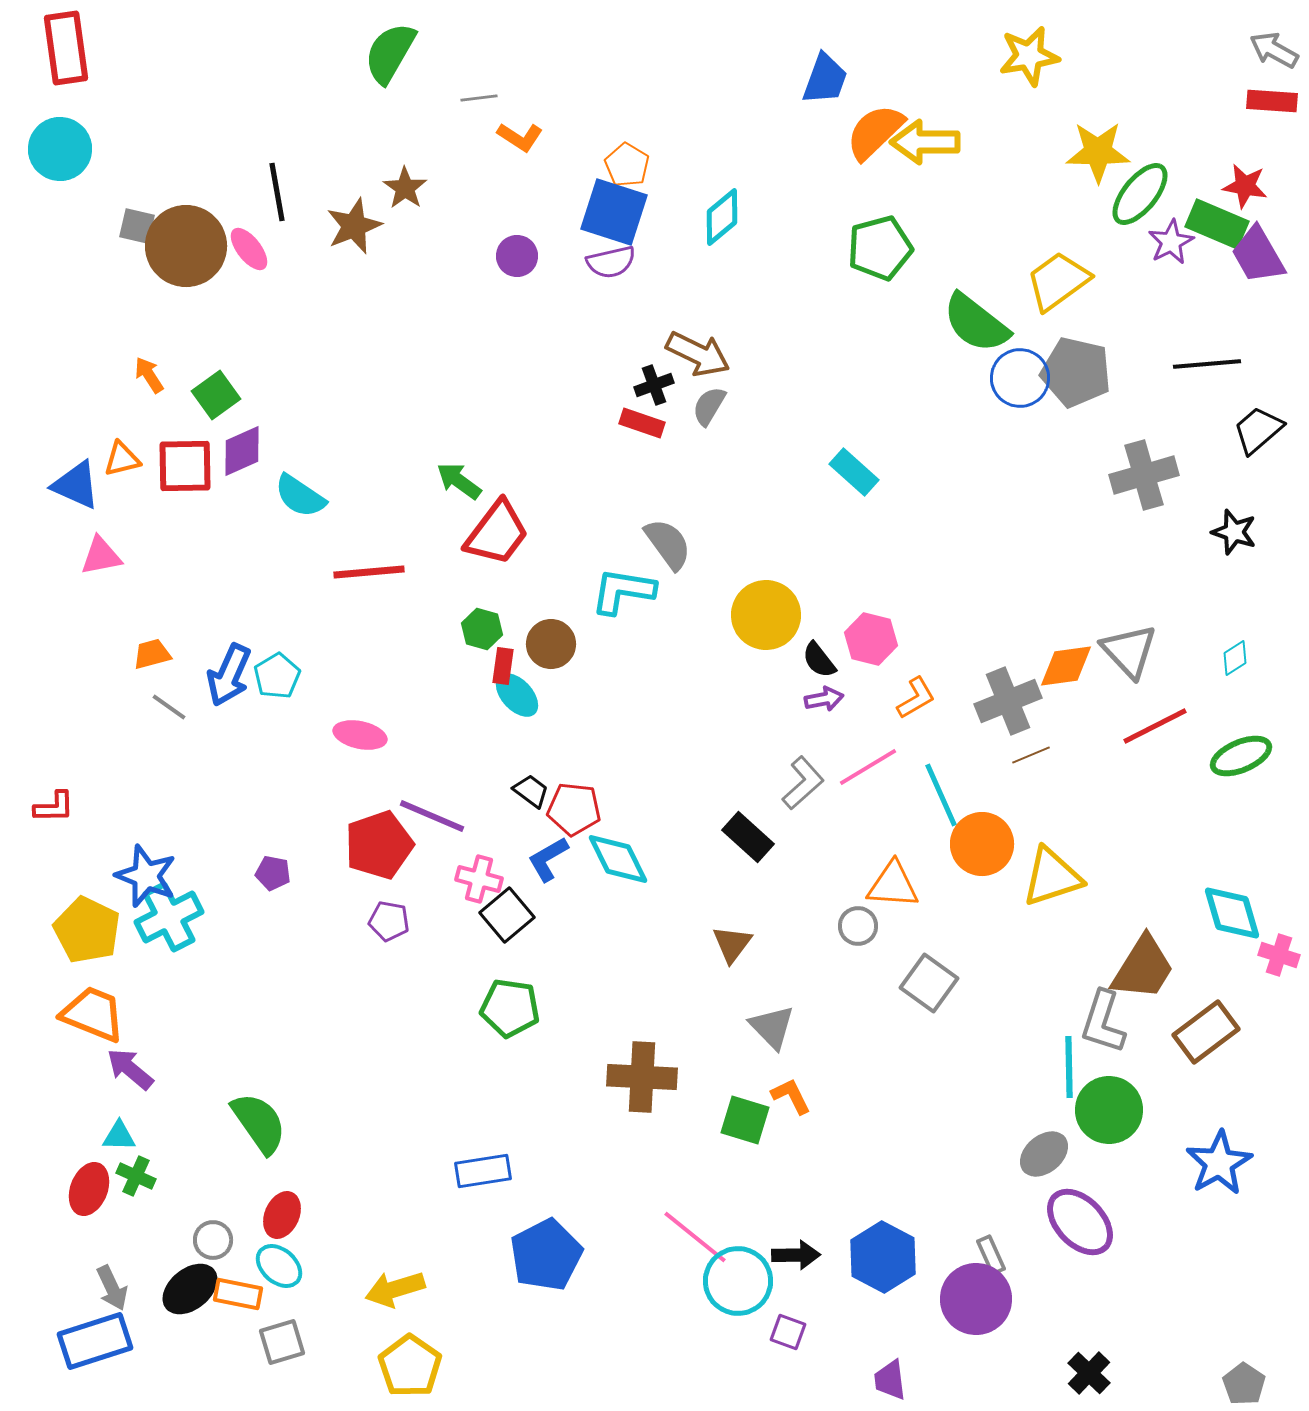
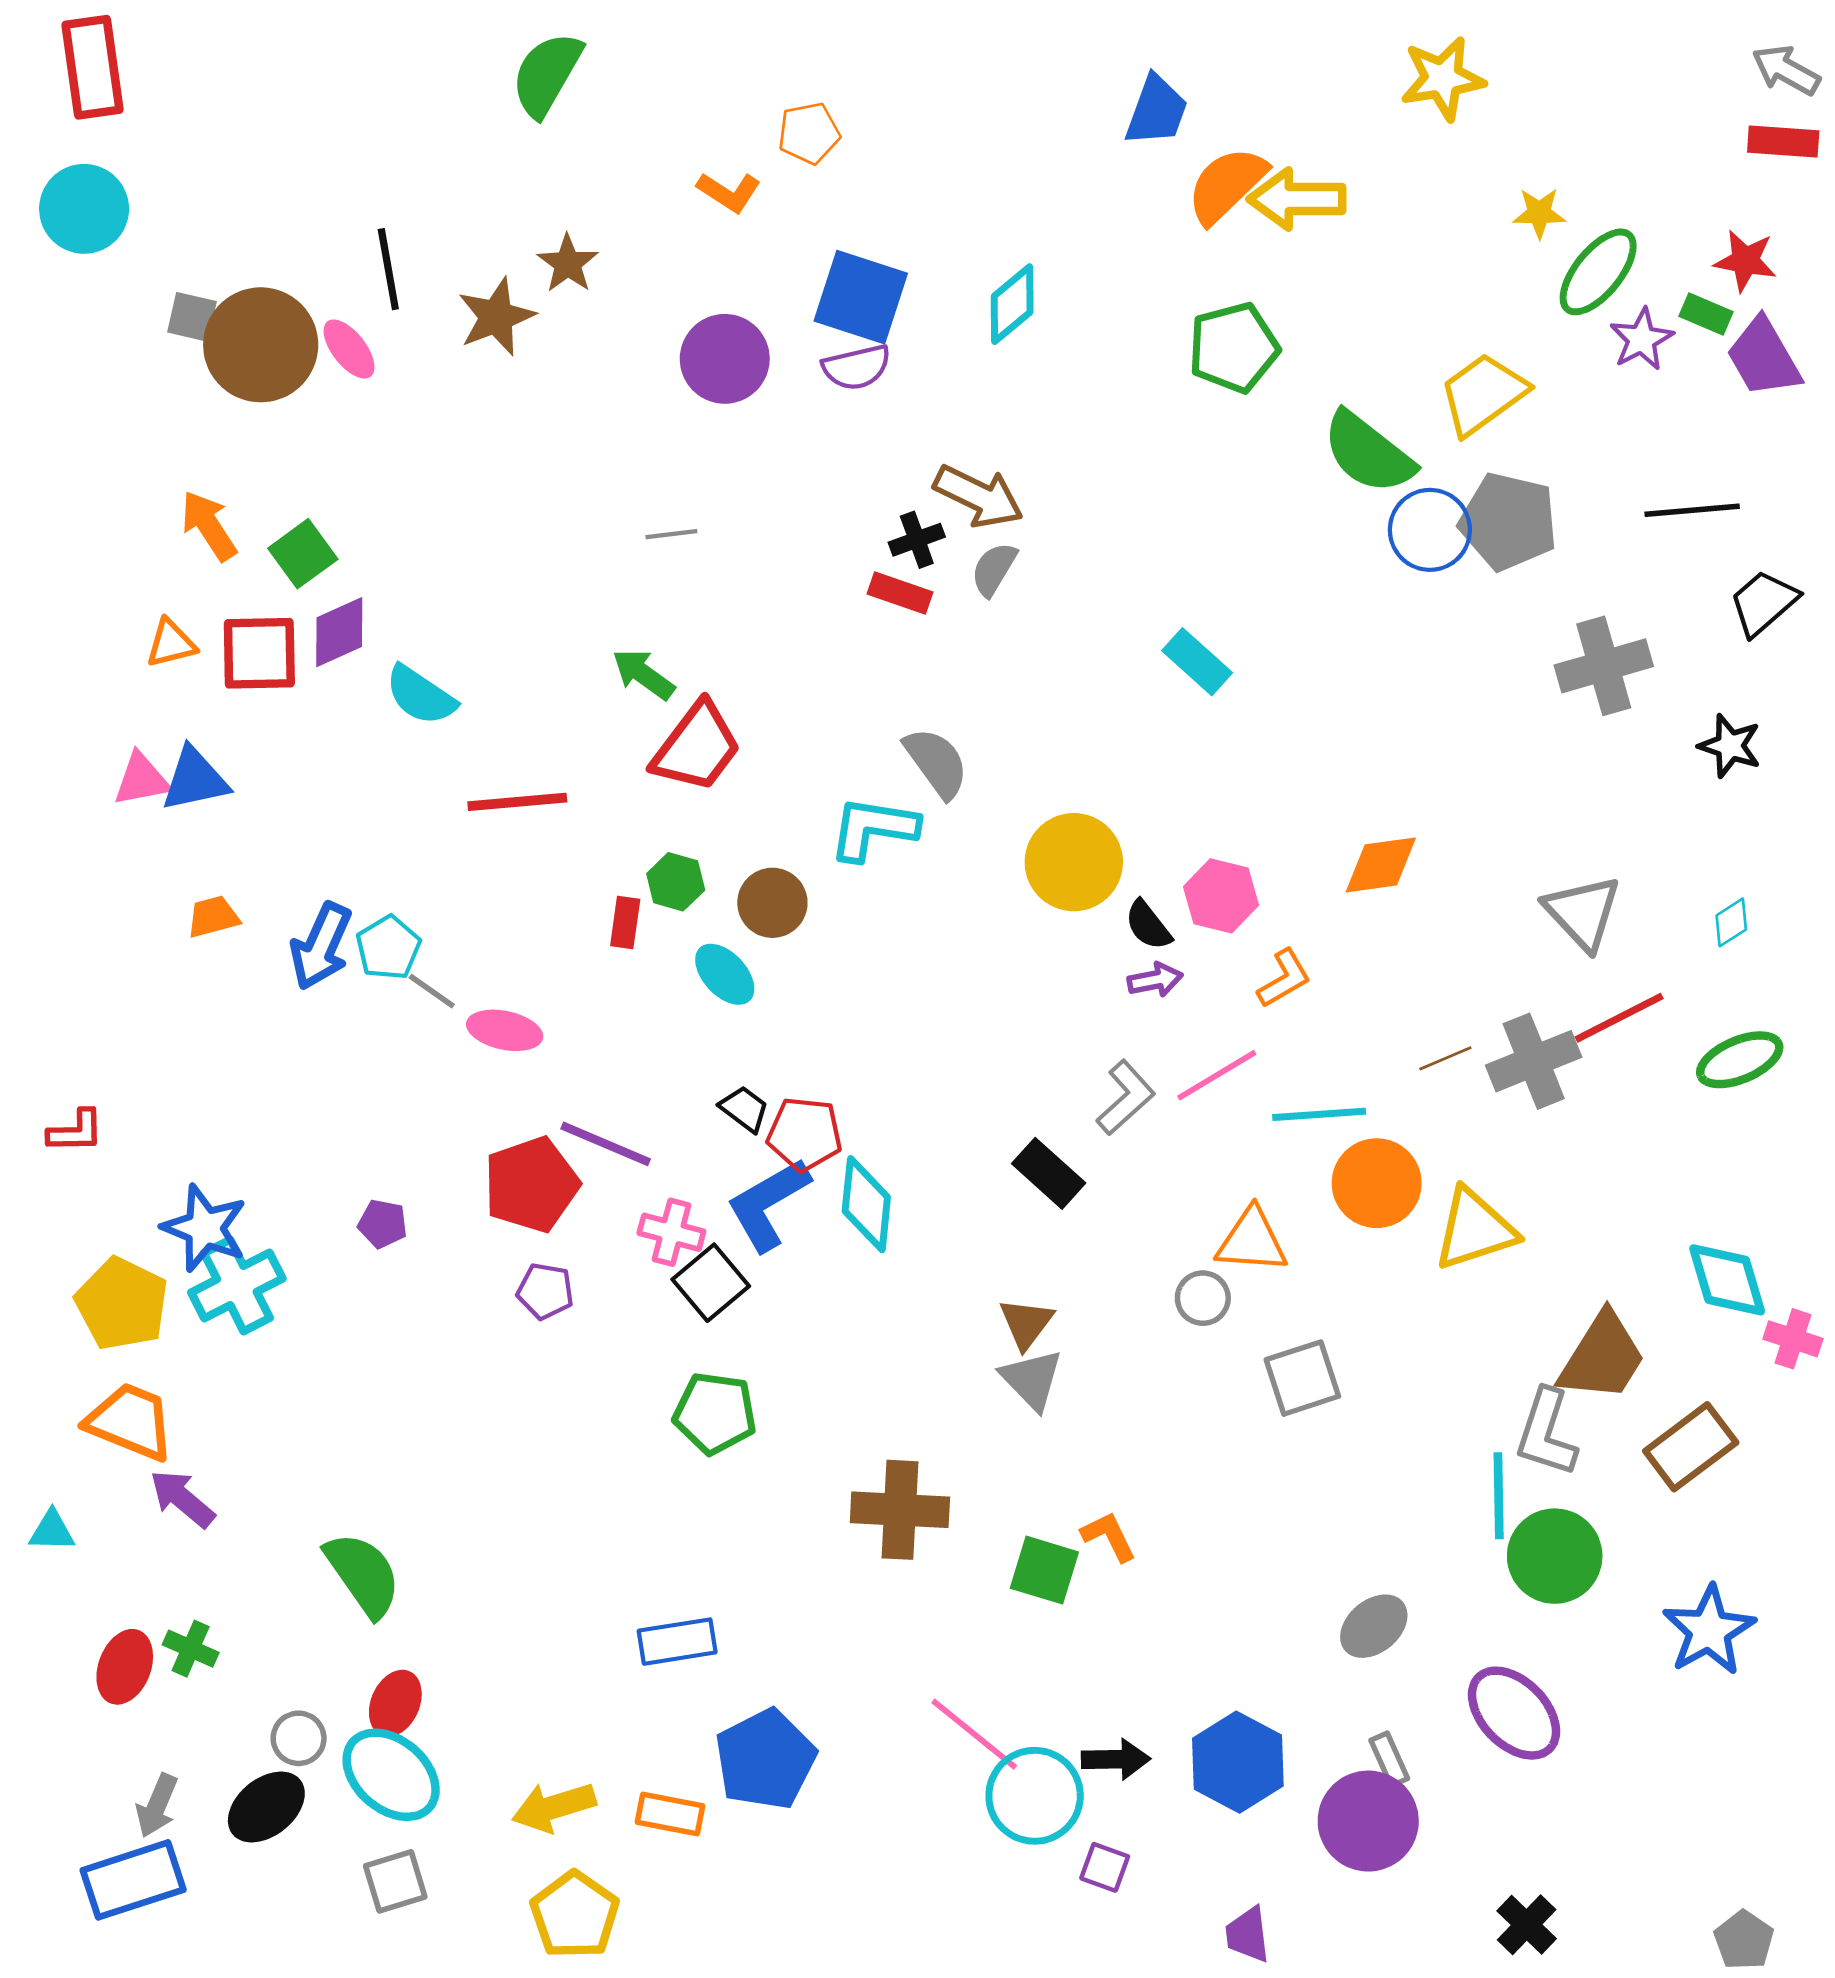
gray line: (479, 98) -> (671, 534), moved
yellow star: (1098, 152) -> (1539, 213), size x0.6
orange pentagon: (627, 165) -> (809, 133), moved, turned 30
green rectangle: (1217, 224) -> (1706, 314), size x0.6
purple circle: (517, 256) -> (725, 359), size x1.5
orange arrow: (149, 375) -> (209, 526), size x1.4
blue triangle: (76, 485) -> (195, 779), moved, turned -36
red rectangle: (503, 666) -> (625, 922), moved
orange diamond: (1066, 666) -> (1381, 865), moved
gray cross: (1008, 701) -> (1534, 1061), moved
gray line: (169, 707) -> (432, 991), moved
cyan line: (941, 795) -> (1319, 1114), turned -70
blue L-shape: (548, 859) -> (768, 1204), size x1.5
cyan diamond: (618, 859) -> (866, 1204), turned 32
gray square: (929, 983) -> (1302, 1378), turned 36
gray triangle: (772, 1027) -> (1032, 1379), moved
cyan triangle: (119, 1136) -> (52, 1531), moved
gray ellipse: (1044, 1154) -> (1374, 1626), moved
cyan ellipse: (279, 1266) -> (391, 1775), size x1.5
gray arrow: (112, 1288) -> (157, 1806), turned 48
orange rectangle: (238, 1294) -> (670, 1814), moved

